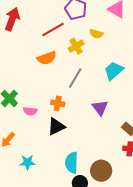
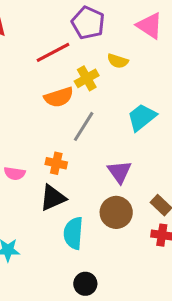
orange semicircle: (47, 58) -> (59, 97), moved
cyan semicircle: (72, 163) -> (73, 233), moved
brown circle: (101, 171) -> (116, 212), moved

